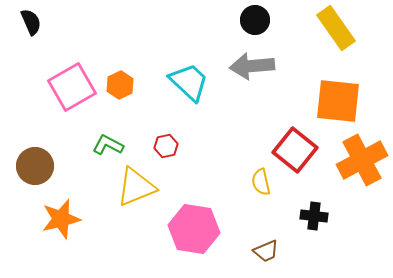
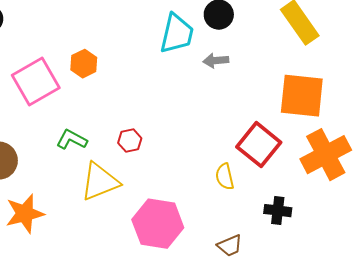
gray arrow: (252, 66) -> (216, 61), size x0.6
cyan trapezoid: (189, 82) -> (177, 34), moved, turned 60
orange hexagon: (120, 85) -> (84, 64), moved

